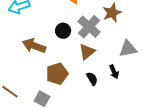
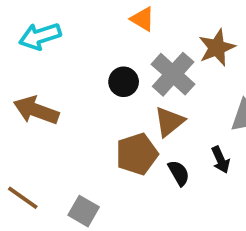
brown arrow: (34, 46) -> (36, 110), moved
brown pentagon: (57, 74) -> (137, 154), moved

